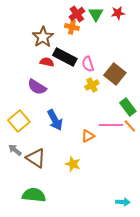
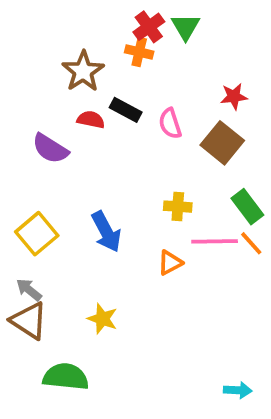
red star: (118, 13) -> (234, 96), moved
black rectangle: (65, 57) -> (126, 110), size x0.7
yellow cross: (92, 85) -> (178, 207), moved, turned 32
purple semicircle: (37, 87) -> (50, 149), moved
brown triangle: (36, 158) -> (29, 321), moved
yellow star: (73, 164) -> (102, 319), moved

